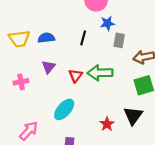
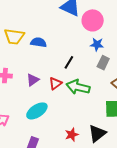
black line: (83, 38) -> (69, 62), moved
purple triangle: (48, 67) -> (33, 80), moved

